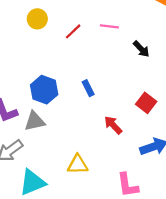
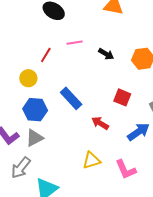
yellow circle: (37, 19) -> (28, 78), moved
blue rectangle: (88, 88) -> (71, 98), size x1.6
yellow triangle: (78, 164) -> (91, 160), moved

